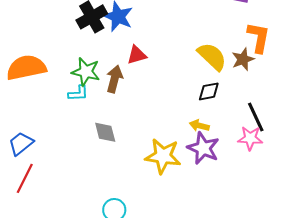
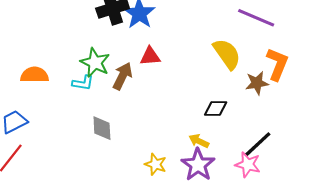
yellow semicircle: (212, 56) -> (227, 54), moved
orange semicircle: (26, 68) -> (35, 75), moved, size x0.7
black line: (256, 117) -> (258, 144), turned 60
yellow star: (163, 156) -> (156, 164), size x0.6

